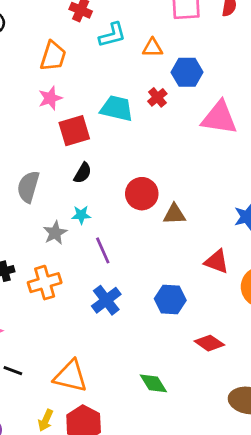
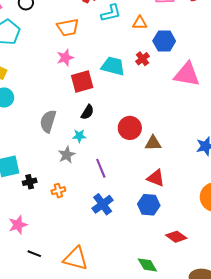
orange trapezoid: (53, 56) -> (68, 27), turned 60
cyan star: (81, 215) -> (79, 136), moved
red triangle: (217, 262) -> (156, 178), moved
orange cross: (45, 283) -> (58, 191), size x0.6
green diamond: (153, 383) -> (147, 265), moved

